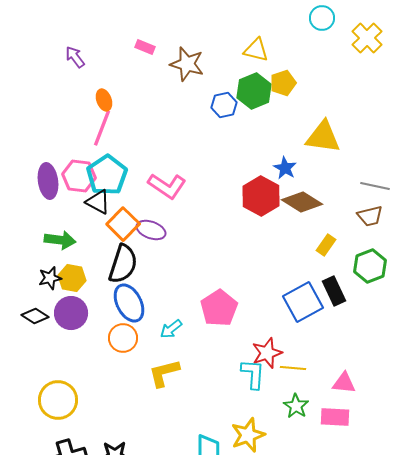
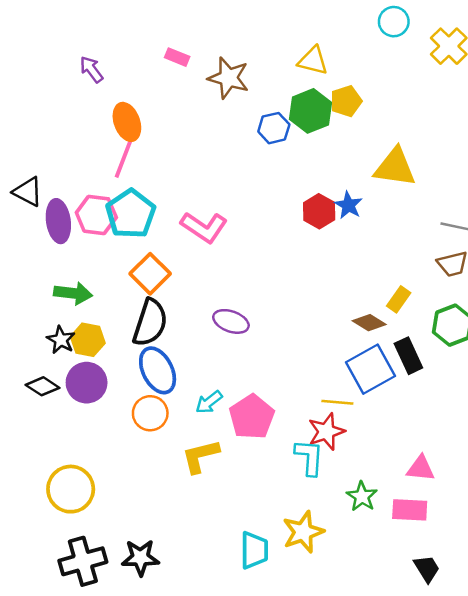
orange ellipse: (104, 100) -> (127, 122), size x1.4
red hexagon: (261, 196) -> (319, 211), moved, size x0.7
black triangle: (98, 202) -> (28, 192), moved
brown diamond: (302, 202) -> (369, 323), moved, size x0.7
purple ellipse: (151, 230) -> (231, 321), moved
black star: (50, 278) -> (61, 340), turned -30
pink pentagon: (219, 308) -> (252, 417), moved
yellow line: (293, 368) -> (337, 402), moved

